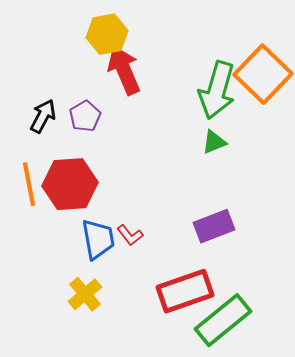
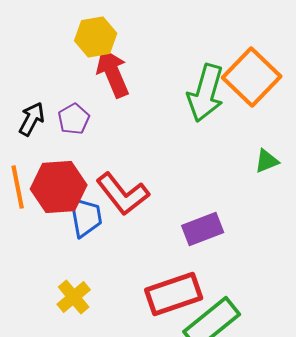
green triangle: (214, 142) -> (267, 161), moved
red L-shape: (130, 235) -> (123, 194), moved, size x2.0
blue trapezoid: (98, 239) -> (86, 217), moved

